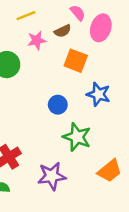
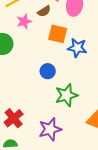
blue star: (99, 94) -> (77, 48), moved
green star: (77, 137) -> (66, 95), turned -30

